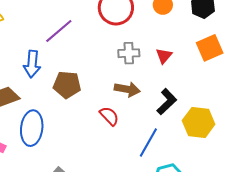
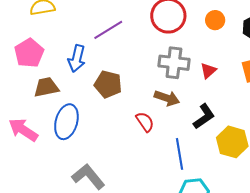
gray cross: (129, 53) -> (174, 63), size x1.4
blue line: (148, 142) -> (180, 154), turned -48

